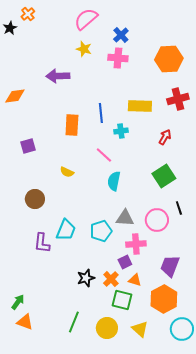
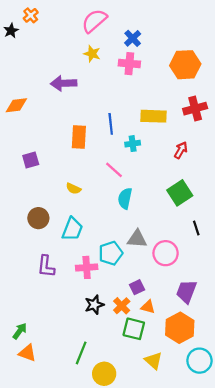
pink circle: (157, 220) -> (166, 253), moved
cyan trapezoid: (66, 230) -> (72, 229), moved
pink cross: (136, 244) -> (87, 267), moved
yellow circle: (107, 328) -> (104, 374), moved

